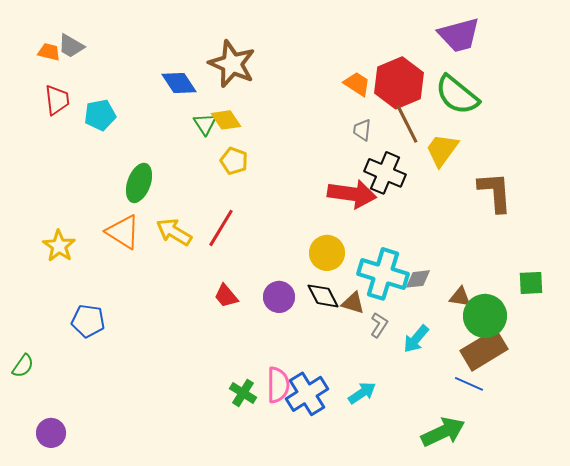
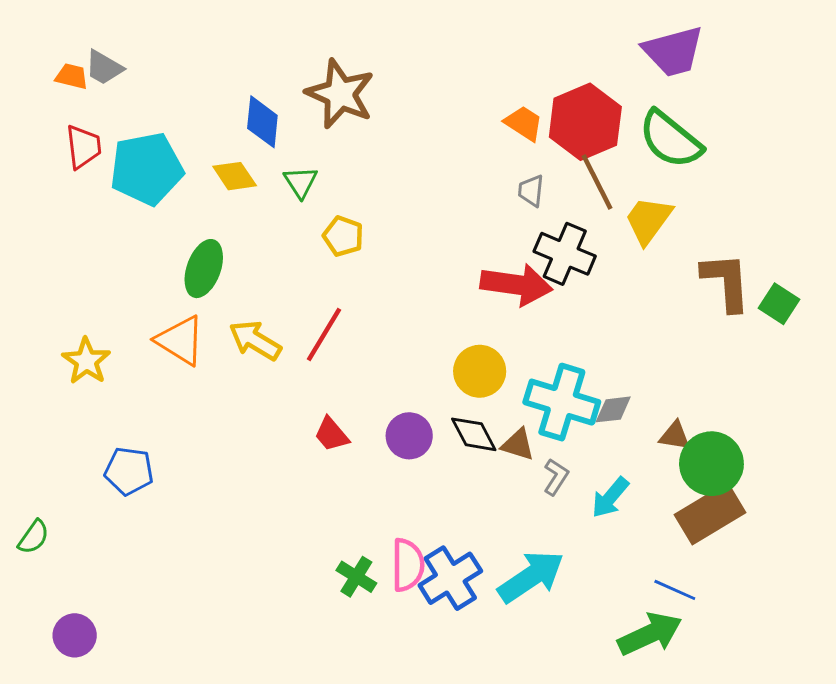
blue diamond: (179, 83) -> (262, 122), turned 39
cyan pentagon: (100, 115) -> (147, 169), size x1.6
yellow diamond: (226, 120) -> (235, 176), moved
green square: (531, 283) -> (779, 304), moved, turned 36
blue line: (469, 384) -> (675, 590), moved
cyan arrow: (362, 393) -> (531, 577), size x1.6

